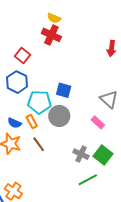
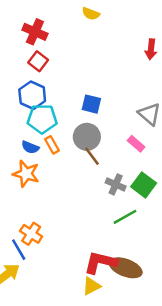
yellow semicircle: (54, 18) -> (91, 14), moved
red cross: (51, 35) -> (35, 32), moved
cyan pentagon: (39, 102) -> (42, 119), moved
brown line: (39, 144) -> (92, 156), moved

